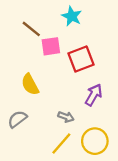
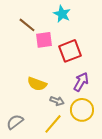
yellow semicircle: (30, 84) -> (37, 84), moved, turned -42
gray semicircle: (17, 119) -> (15, 122), moved
yellow circle: (95, 141) -> (82, 110), moved

